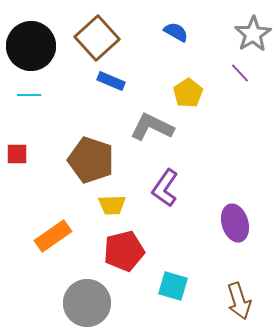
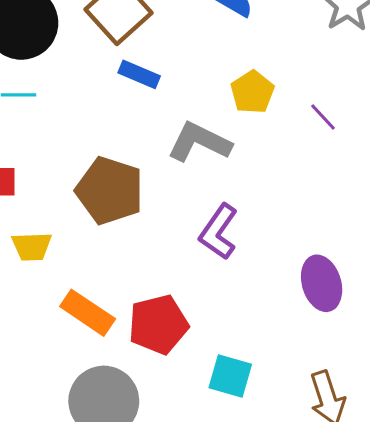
purple line: (240, 73) -> (323, 117), moved
yellow trapezoid: (112, 205) -> (32, 247), moved
orange rectangle: (53, 236) -> (88, 313), moved, turned 69

